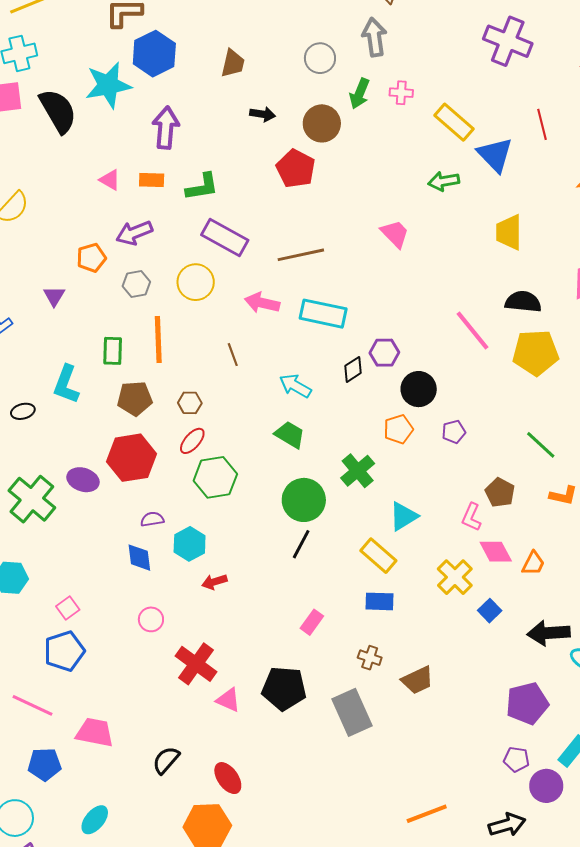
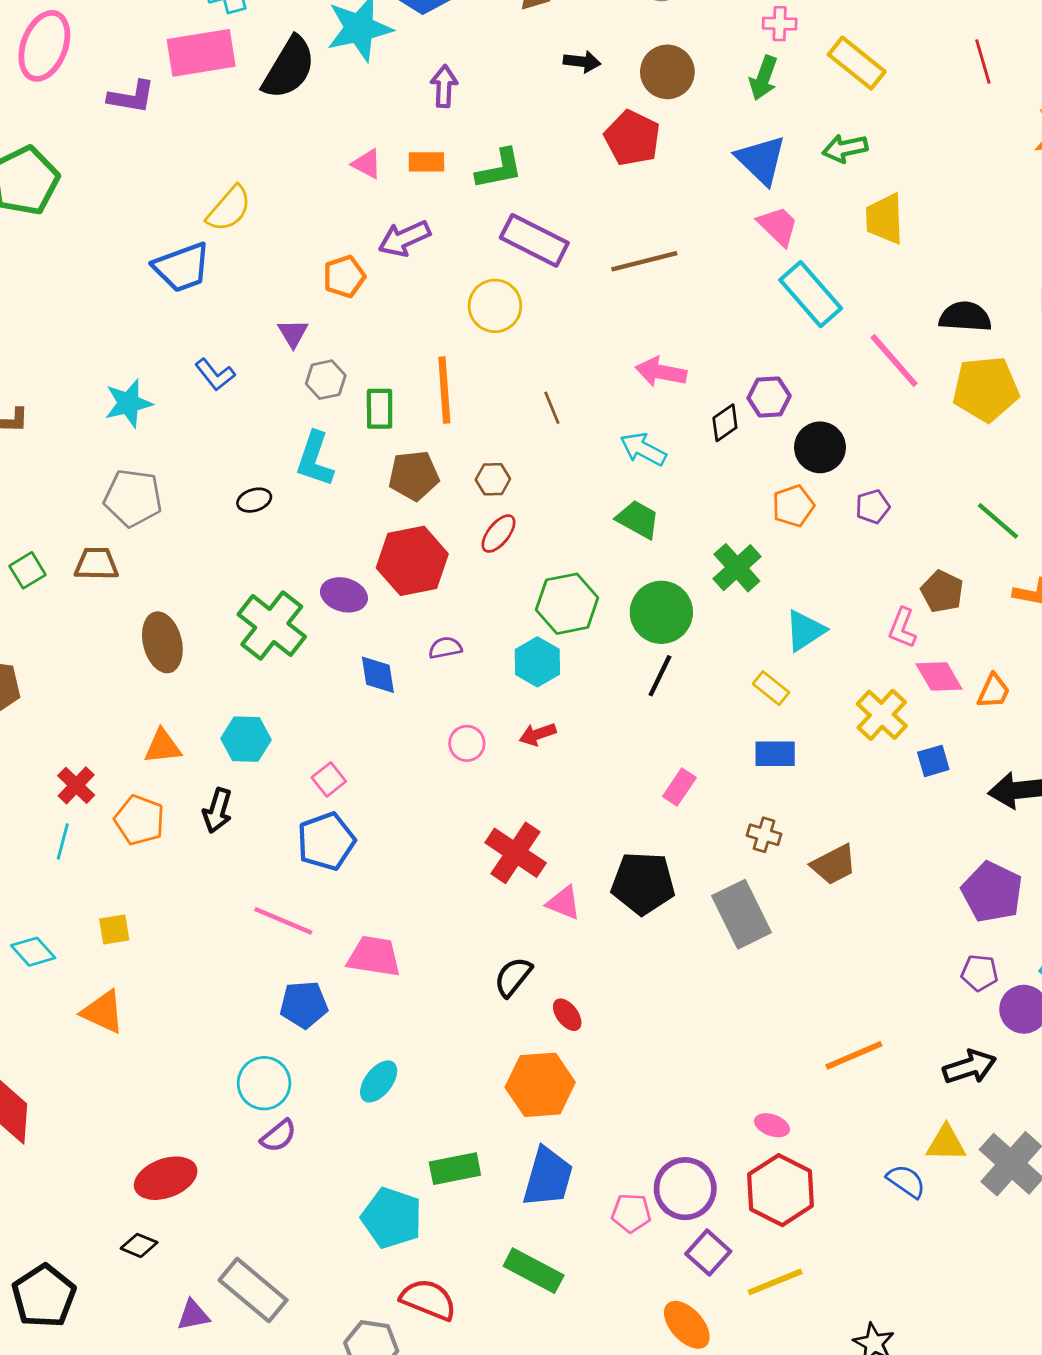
green arrow: (360, 93) -> (764, 78), moved
black semicircle: (58, 111) -> (289, 68), turned 63
purple arrow: (166, 128) -> (444, 86), size x0.7
blue triangle: (495, 155) -> (761, 160), moved
yellow trapezoid: (509, 232) -> (885, 219), moved
gray hexagon: (136, 284) -> (326, 380), moved
pink arrow: (262, 303) -> (661, 372), moved
cyan rectangle: (323, 314) -> (811, 294), moved, turned 39
green hexagon: (215, 477) -> (567, 604), moved
cyan hexagon: (190, 544) -> (537, 662), moved
yellow rectangle: (378, 556) -> (771, 688), size x0.7
blue diamond: (139, 558) -> (378, 675), moved
blue square: (490, 611) -> (933, 761), turned 30
pink circle: (151, 619) -> (467, 743), moved
purple pentagon: (527, 703) -> (992, 892), turned -30
black semicircle: (166, 760) -> (513, 977), moved
red ellipse: (228, 778) -> (567, 1015), size x0.7

